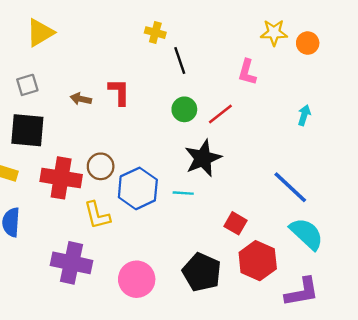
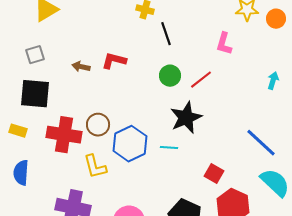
red L-shape: (119, 92) -> (114, 61), turned -75

